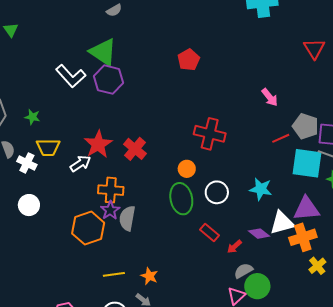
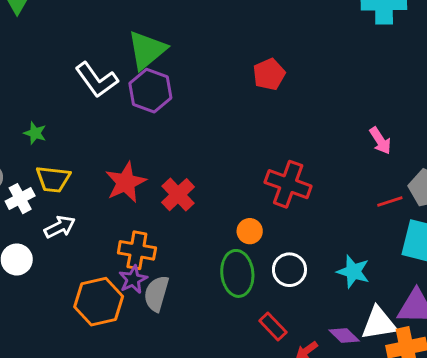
green triangle: (103, 52) -> (147, 50), turned 40
white cross: (27, 163) -> (20, 199), turned 30
white arrow: (80, 164) -> (60, 227), moved

